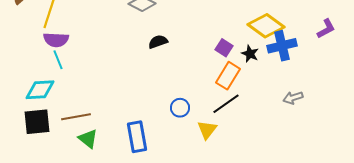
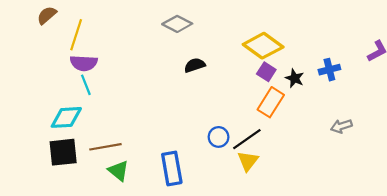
yellow diamond: (266, 26) -> (263, 46), moved
blue cross: (282, 46) -> (329, 70), size x0.7
black line: (226, 104) -> (247, 139), moved

